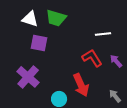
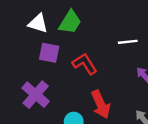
green trapezoid: (56, 18) -> (70, 22), turned -75
red L-shape: (92, 58) -> (85, 64), moved

